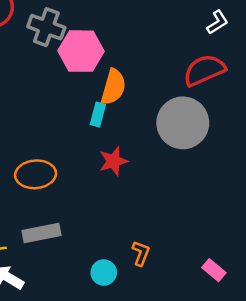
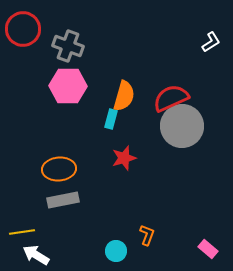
pink hexagon: (81, 51) -> (68, 86), moved
red semicircle: (204, 70) -> (171, 98), moved
gray rectangle: (42, 233) -> (63, 200), moved

